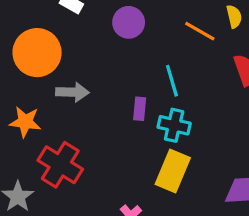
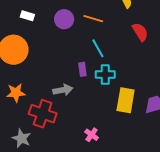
orange line: (200, 31) -> (93, 19), moved
gray arrow: (72, 92) -> (63, 90), moved
yellow rectangle: (173, 171) -> (126, 100), moved

